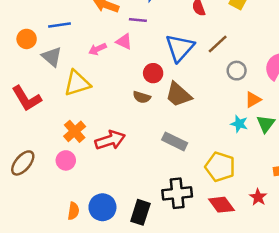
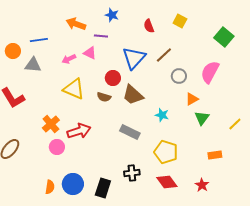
gray triangle: (52, 57) -> (33, 65), turned -36
yellow triangle: (77, 83) -> (74, 89), moved, turned 40
cyan star: (239, 124) -> (162, 115), moved
pink circle: (66, 160) -> (57, 147), moved
black cross: (177, 193) -> (132, 173), size x0.7
red star: (258, 197) -> (202, 185), moved

